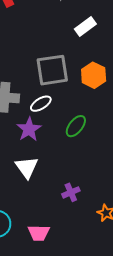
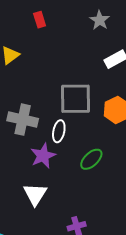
white ellipse: (41, 104) -> (59, 131), turned -55

